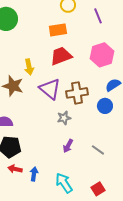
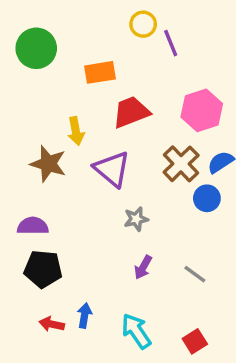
purple line: (98, 16) -> (171, 43), moved
orange rectangle: (58, 30) -> (100, 72), moved
brown cross: (77, 93) -> (181, 164), moved, turned -35
red arrow: (15, 169) -> (52, 324), moved

